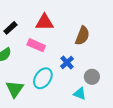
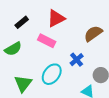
red triangle: (44, 22) -> (56, 18), turned -30
brown semicircle: (82, 36) -> (93, 34), turned -150

